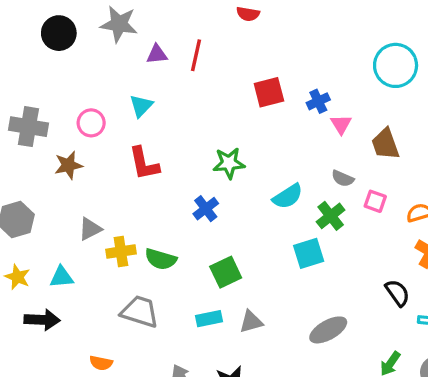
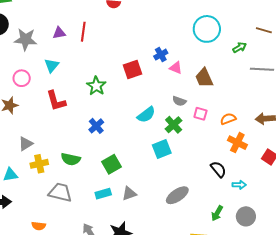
gray star: (119, 24) -> (26, 39), moved
red square: (269, 92) -> (133, 70), moved
pink triangle: (341, 124) -> (176, 68), turned -32
green star: (229, 163) -> (96, 86), moved, turned -30
yellow cross: (121, 252) -> (39, 164), moved

